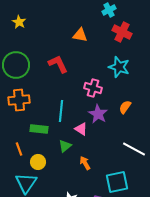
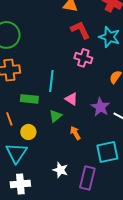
red L-shape: (58, 64) -> (80, 30), moved
purple star: (98, 114) -> (100, 107), moved

